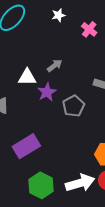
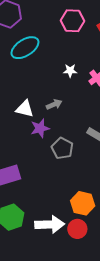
white star: (58, 15) -> (70, 71), moved
gray pentagon: (73, 106) -> (62, 148), turned -30

